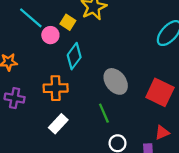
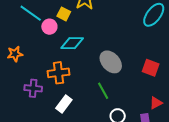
cyan diamond: (74, 56) -> (72, 43), turned 60
red square: (160, 92) -> (151, 68), size x0.7
purple cross: (15, 98) -> (33, 88), moved

